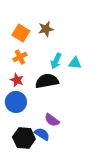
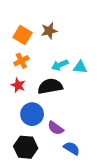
cyan arrow: (56, 61) -> (60, 65), turned 42
blue circle: (16, 102) -> (32, 114), moved
blue semicircle: (42, 134) -> (72, 148), moved

